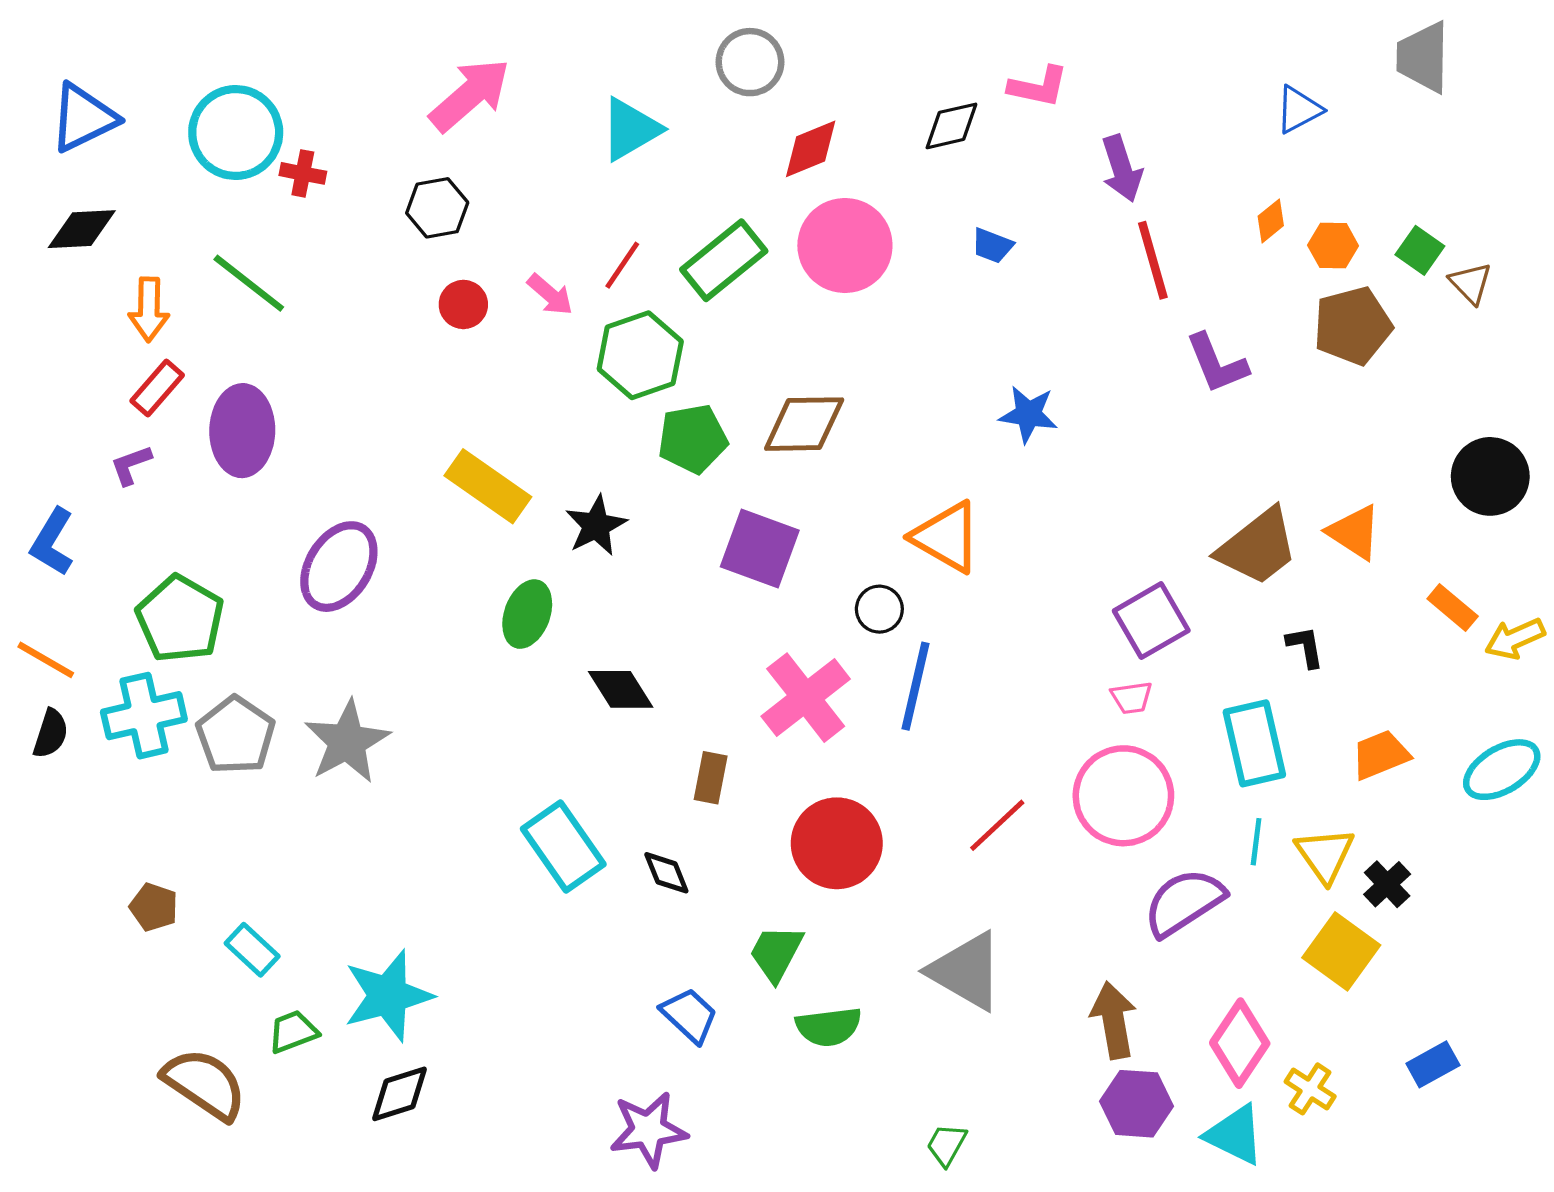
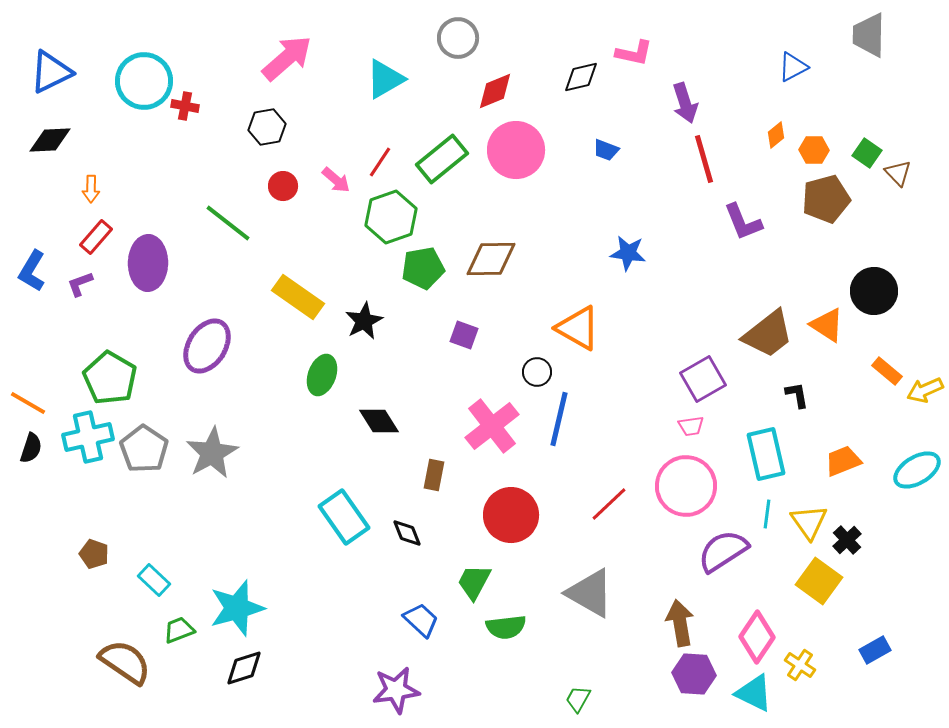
green line: (249, 283) -> (228, 223), moved
orange arrow: (149, 309) -> (91, 189), size x0.7
black circle: (1490, 476) -> (874, 291), moved
blue L-shape: (52, 542) -> (32, 271), moved
purple square: (760, 549) -> (464, 335), size x0.6

